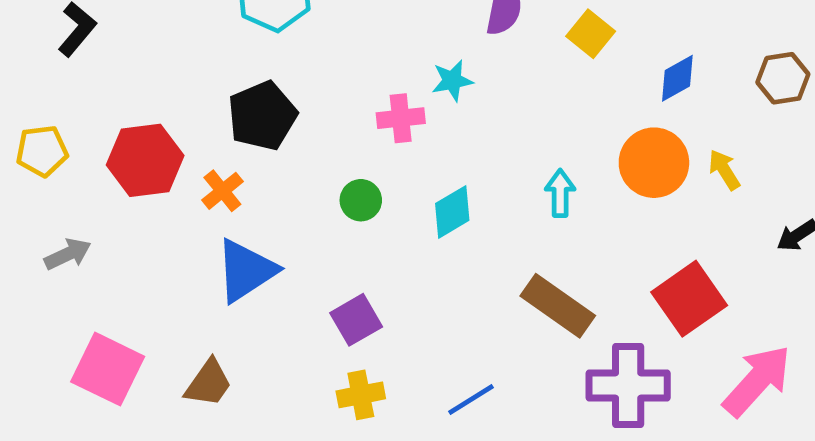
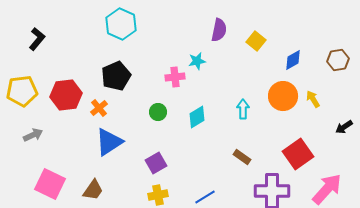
yellow pentagon: (42, 151) -> (22, 91), size x1.4
brown rectangle: (558, 306) -> (242, 157), size x0.6

